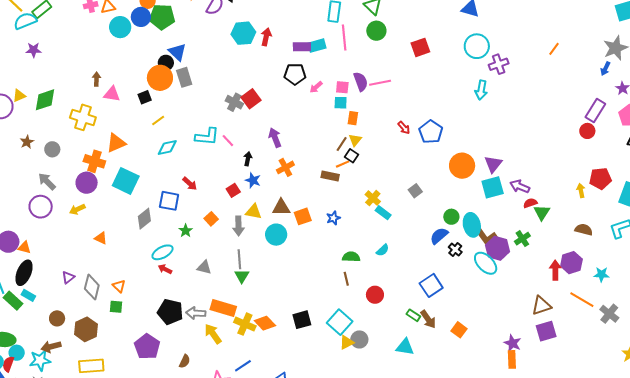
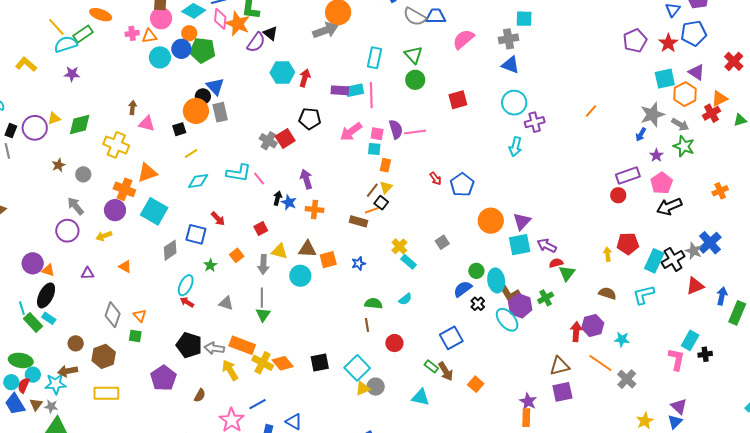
pink line: (344, 37) -> (371, 95), moved
black pentagon: (295, 74) -> (310, 119), moved
pink arrow: (316, 87) -> (351, 132), size x1.6
purple rectangle: (595, 111) -> (628, 175), turned 35
orange cross: (285, 167) -> (314, 210), turned 30
blue star: (253, 180) -> (289, 202), moved
cyan ellipse: (163, 252) -> (186, 285), turned -40
purple triangle: (68, 277) -> (88, 273), moved, turned 32

